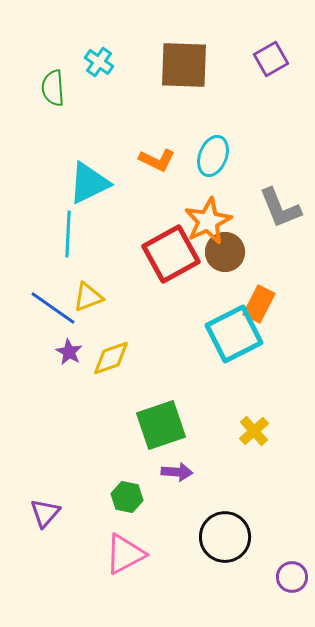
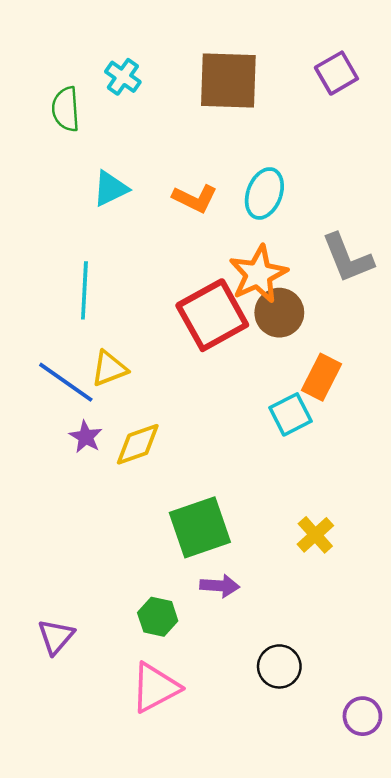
cyan triangle: (89, 183) -> (110, 189), moved, size x0.7
cyan square: (234, 334) -> (290, 414), size x0.6
black circle: (225, 537) -> (279, 666), size x0.7

